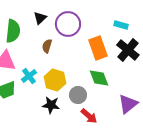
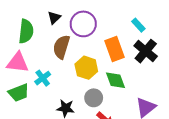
cyan rectangle: (121, 25) -> (138, 25), turned 32
brown semicircle: (47, 46) -> (61, 47), size x1.6
yellow hexagon: (55, 80) -> (86, 68), moved

